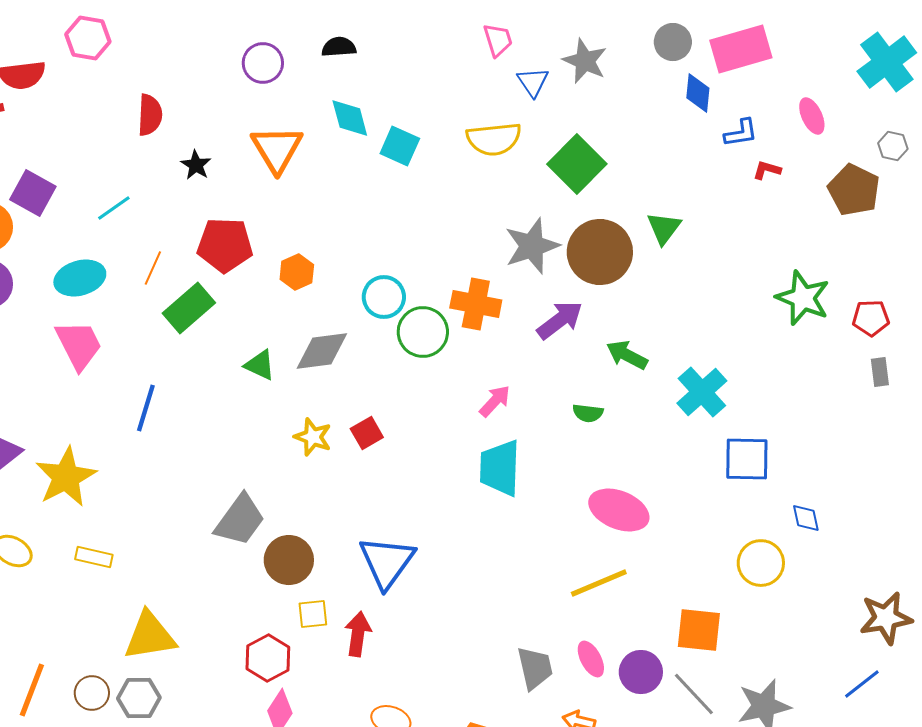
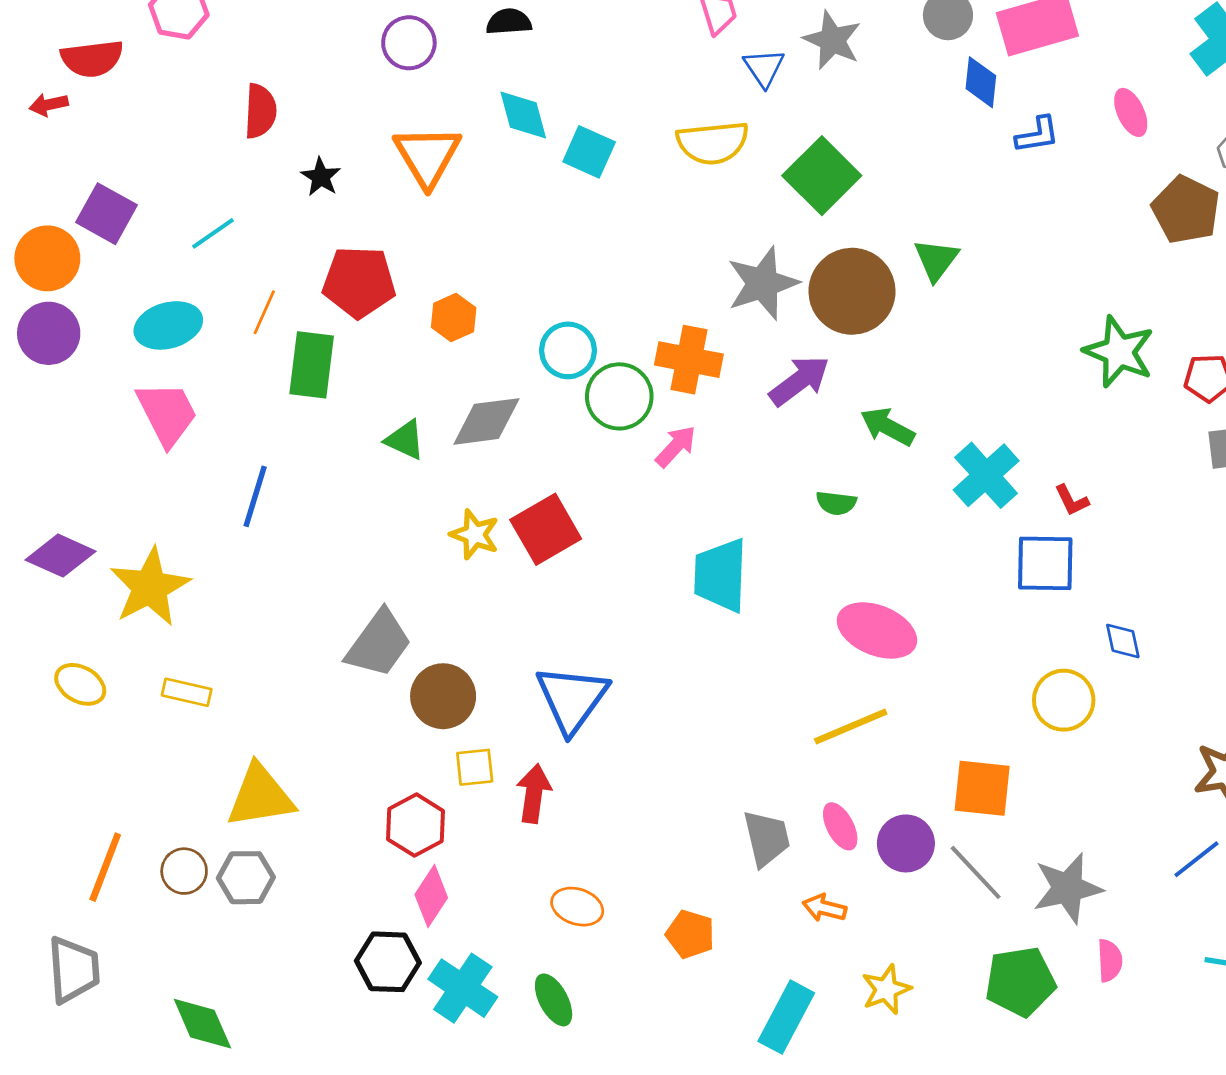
red L-shape: (767, 170) -> (1072, 500), moved, turned -132
green rectangle: (189, 308) -> (312, 365), turned -42
pink arrow: (495, 401) -> (676, 446), moved
red square: (367, 433) -> (546, 529), size x1.6

